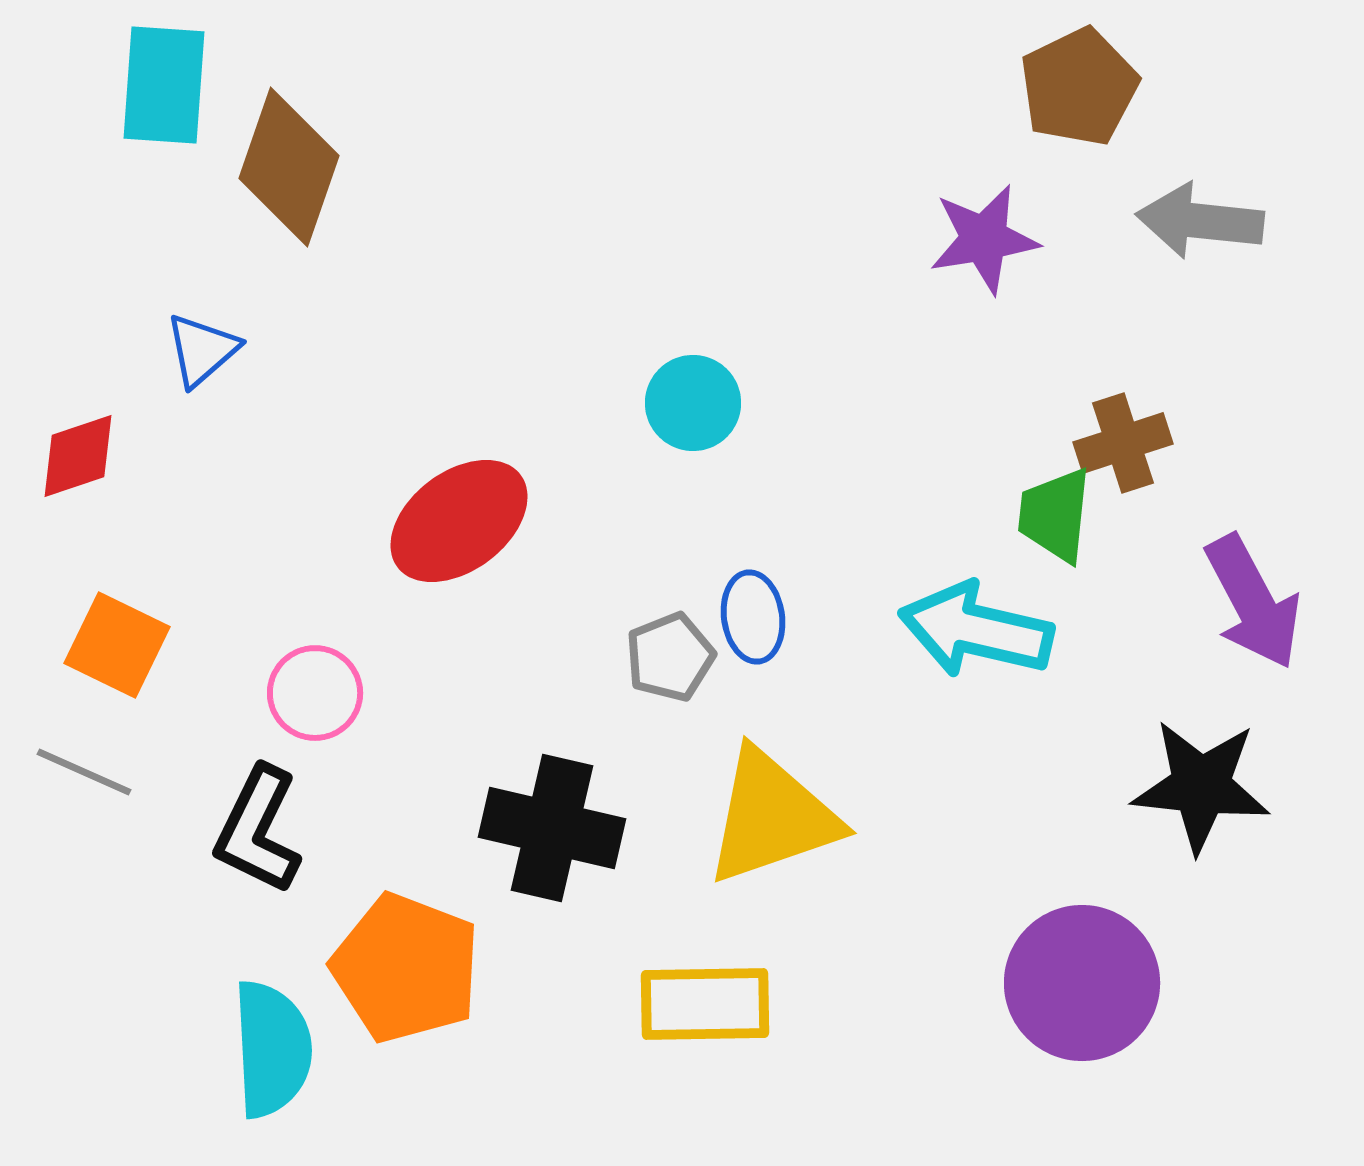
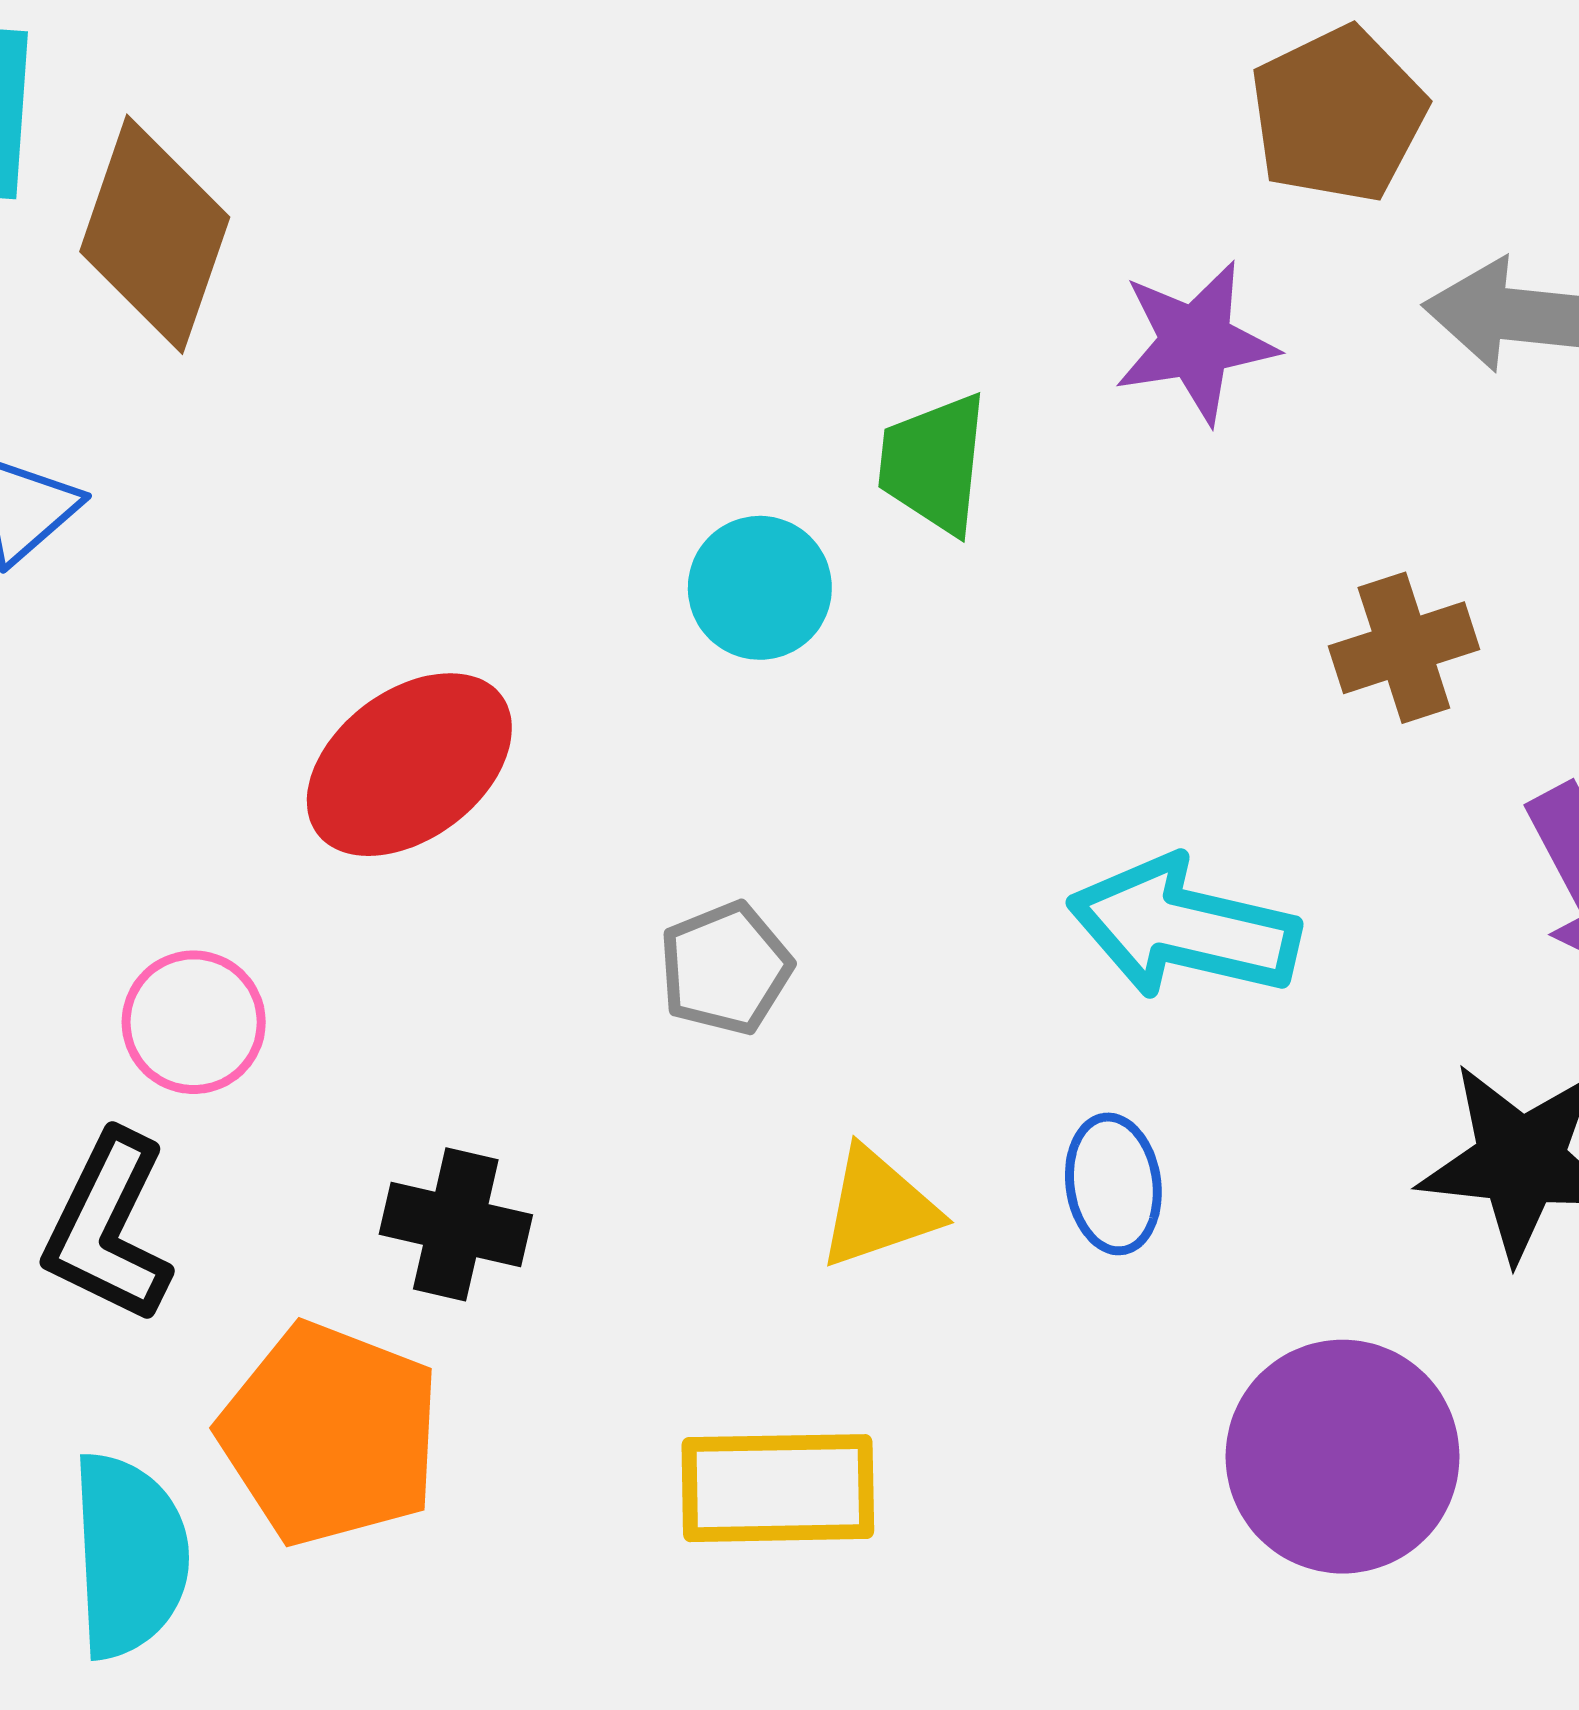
green trapezoid: (1055, 515) -> (934, 463), moved
blue ellipse: (753, 617) -> (1113, 1184), moved
yellow triangle: (772, 817) -> (878, 1208), size x0.6
black cross: (552, 828) -> (456, 1224), moved, size x0.7

